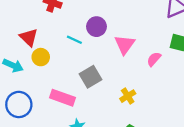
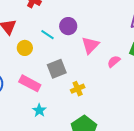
yellow circle: (41, 57) -> (25, 48), moved
yellow cross: (128, 96) -> (78, 89), moved

